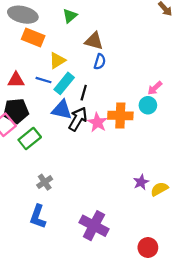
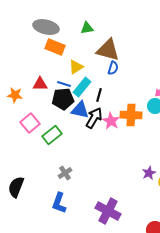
green triangle: (70, 16) -> (87, 28), turned 32
brown triangle: (94, 41) -> (108, 50), size x1.4
black pentagon: (16, 111) -> (63, 99), moved

